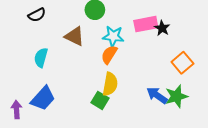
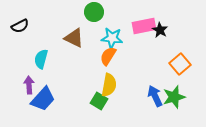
black semicircle: (37, 15) -> (20, 26), moved
blue arrow: (157, 95) -> (155, 96), turned 30
purple arrow: (16, 110) -> (29, 85), moved

